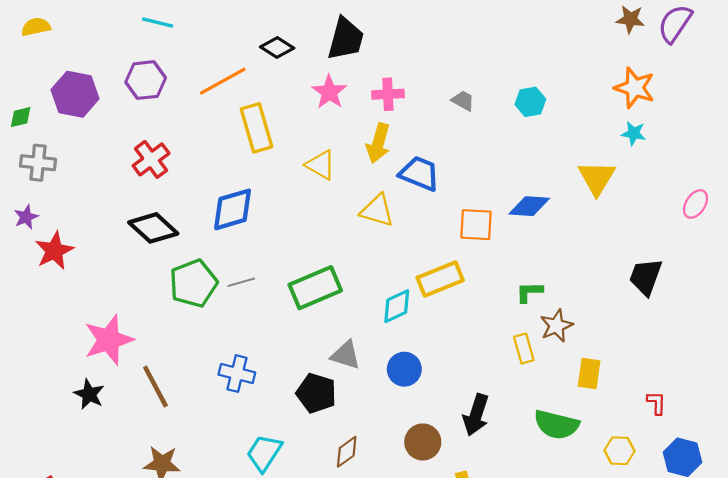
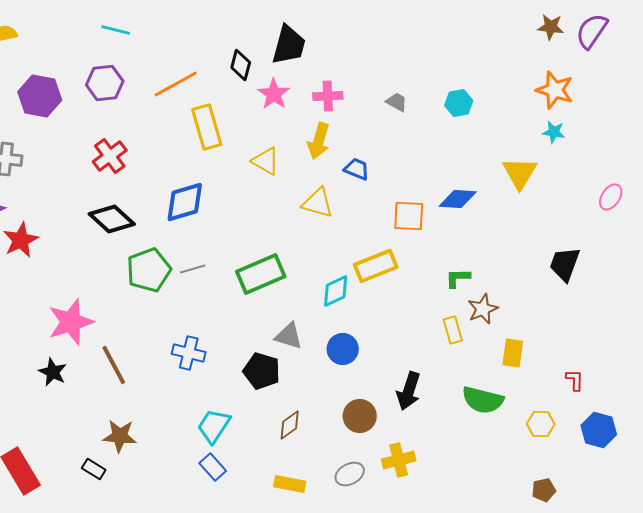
black diamond: (277, 47) -> (241, 65), moved, turned 72
blue trapezoid: (420, 174) -> (357, 169), size x0.7

